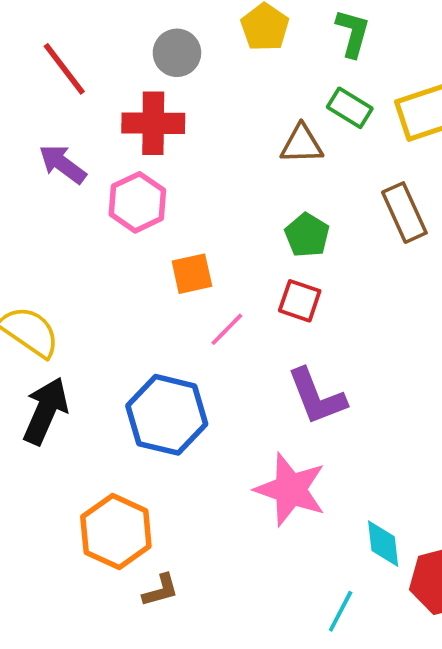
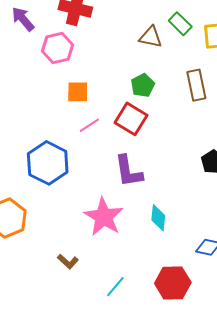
red square: (300, 301) -> (131, 119), size x1.4
cyan diamond: (383, 544) -> (158, 218), moved
brown L-shape: (160, 590) -> (68, 262), moved, turned 45

